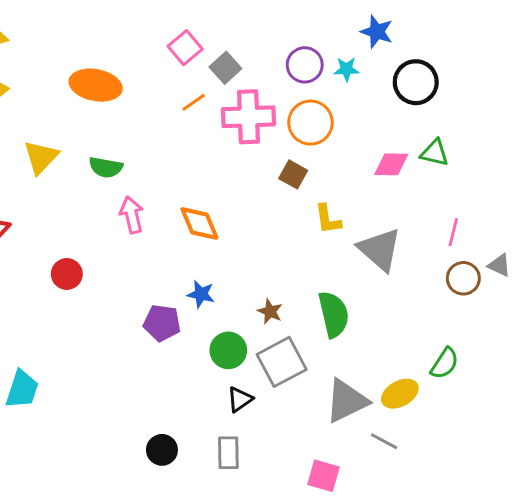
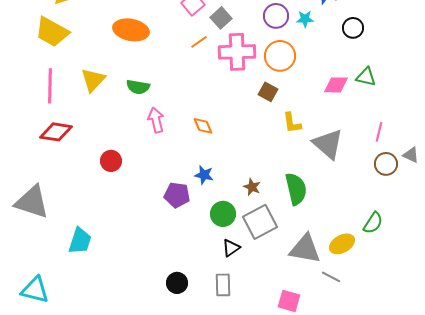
black circle: (416, 82) -> (353, 28), size x0.7
orange diamond: (199, 223) -> (203, 126), size x0.7
gray triangle: (347, 401) -> (305, 249), turned 36

